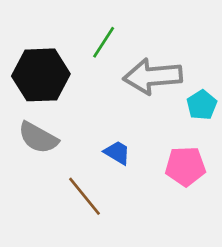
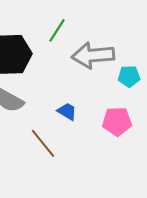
cyan pentagon: (202, 105) -> (129, 76), turned 30

